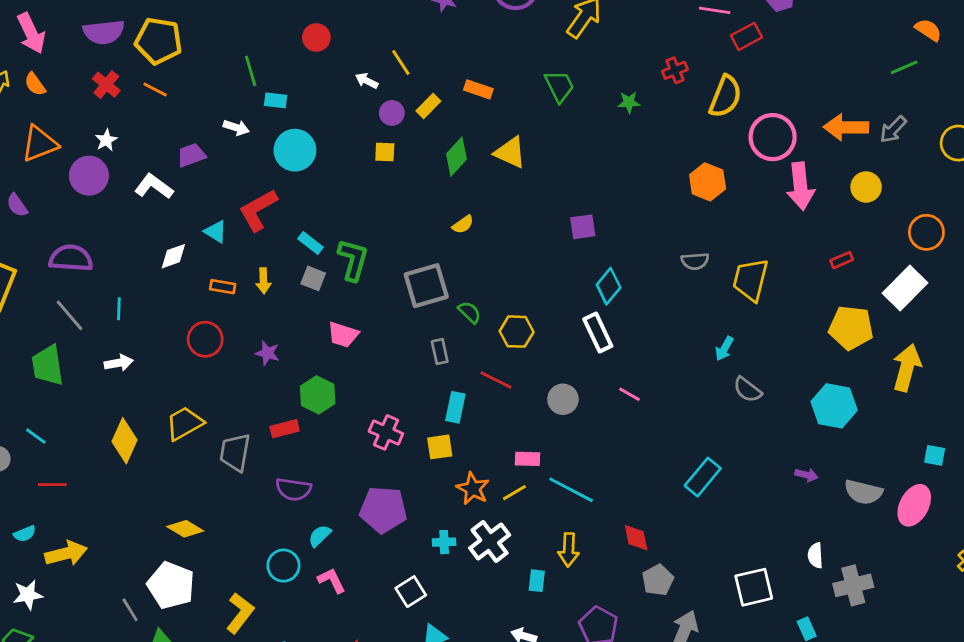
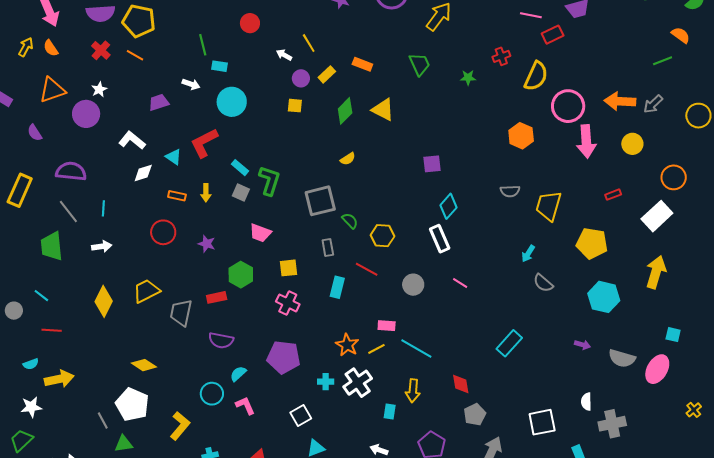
white L-shape: (154, 186) -> (132, 140), moved
yellow pentagon: (851, 328) -> (592, 243), moved
yellow square: (440, 447) -> (289, 268), moved

